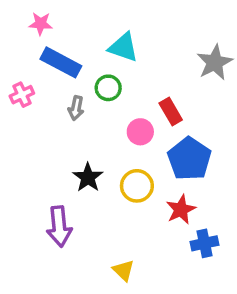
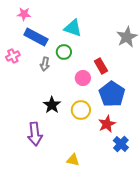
blue cross: (205, 243) -> (121, 144), turned -35
yellow triangle: (123, 270) -> (73, 160), turned -32

